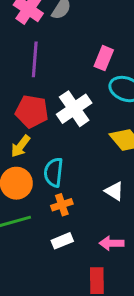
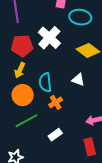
white triangle: (114, 191) -> (78, 80), moved
white rectangle: (62, 241) -> (55, 135), moved

